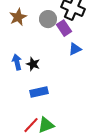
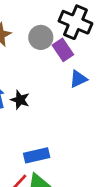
blue rectangle: (39, 92) -> (37, 155), moved

